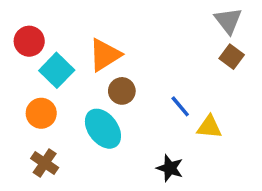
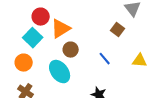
red circle: (29, 41) -> (41, 17), moved
brown square: (232, 57) -> (118, 30), moved
yellow triangle: (209, 127) -> (140, 61), moved

